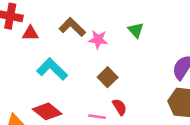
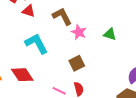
green triangle: (136, 30) -> (110, 34), turned -48

